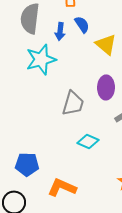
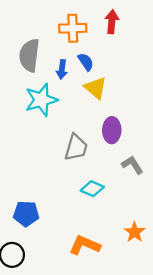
yellow triangle: (106, 44) -> (96, 88), moved
orange L-shape: (62, 187) -> (85, 245), moved

